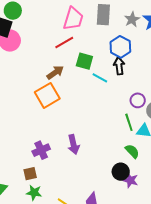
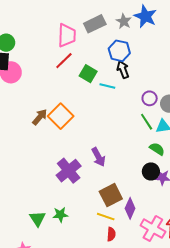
gray rectangle: (103, 15) -> (95, 24), turned 75
green square: (84, 61) -> (88, 74), turned 30
brown arrow: (55, 72) -> (40, 117), moved
purple cross: (41, 150) -> (69, 171), size x1.4
brown square: (30, 174) -> (111, 195), moved, size x1.6
green star: (34, 193) -> (60, 215), moved

